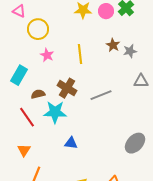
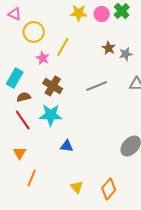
yellow line: (80, 54) -> (63, 47), moved, turned 36
brown cross: (67, 88) -> (53, 86), moved
brown semicircle: (38, 94) -> (24, 97), moved
gray line: (101, 95) -> (97, 86), moved

